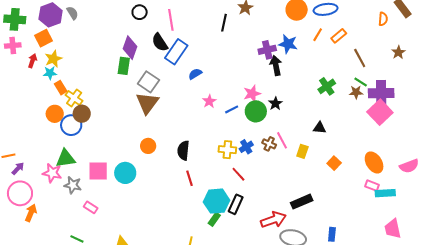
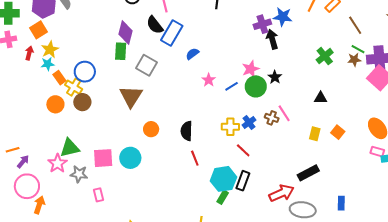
brown triangle: (147, 103) -> (131, 96), moved
blue circle: (71, 125) -> (85, 72), moved
yellow rectangle: (302, 151) -> (315, 134), moved
pink star: (52, 173) -> (57, 163), turned 30
pink rectangle: (91, 207) -> (98, 195), turned 48

